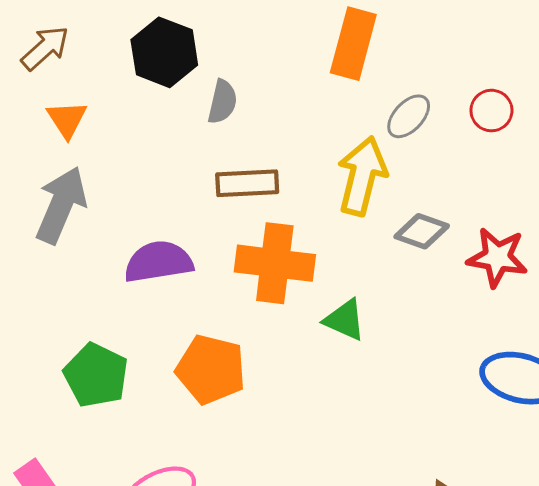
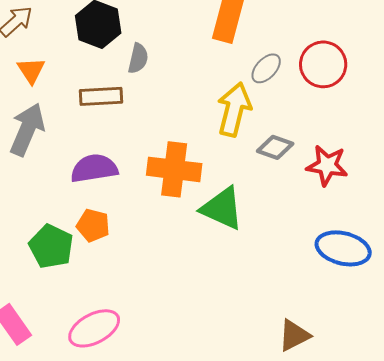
red circle: (491, 111) -> (323, 64), size x1.6
brown rectangle: (247, 183) -> (101, 96), moved
green triangle: (345, 320) -> (222, 208), size x1.5
orange pentagon: (211, 369) -> (93, 225), moved, size x0.7

